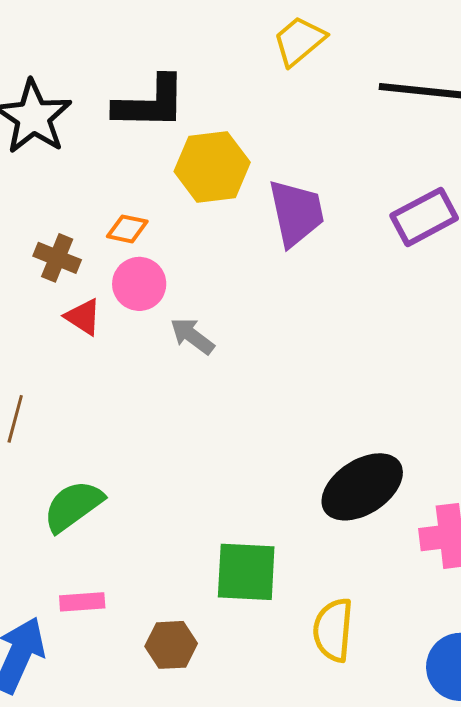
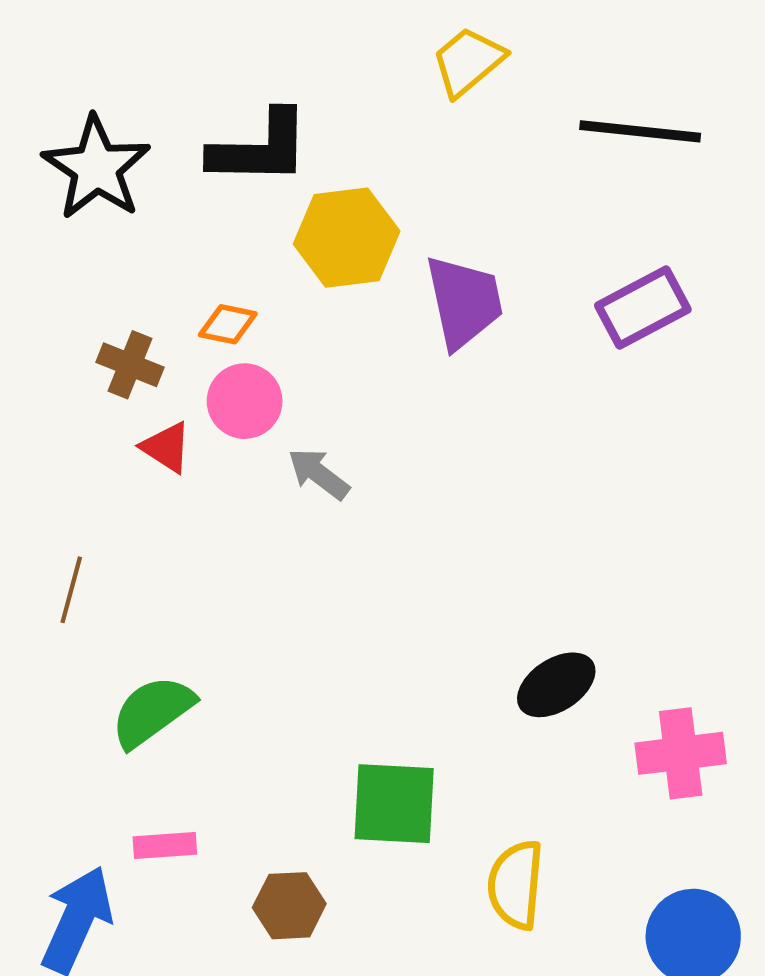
black ellipse: (362, 487) -> (556, 685), size x0.7

